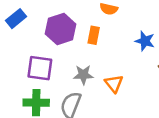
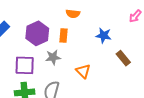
gray star: (83, 75) -> (53, 57), moved

